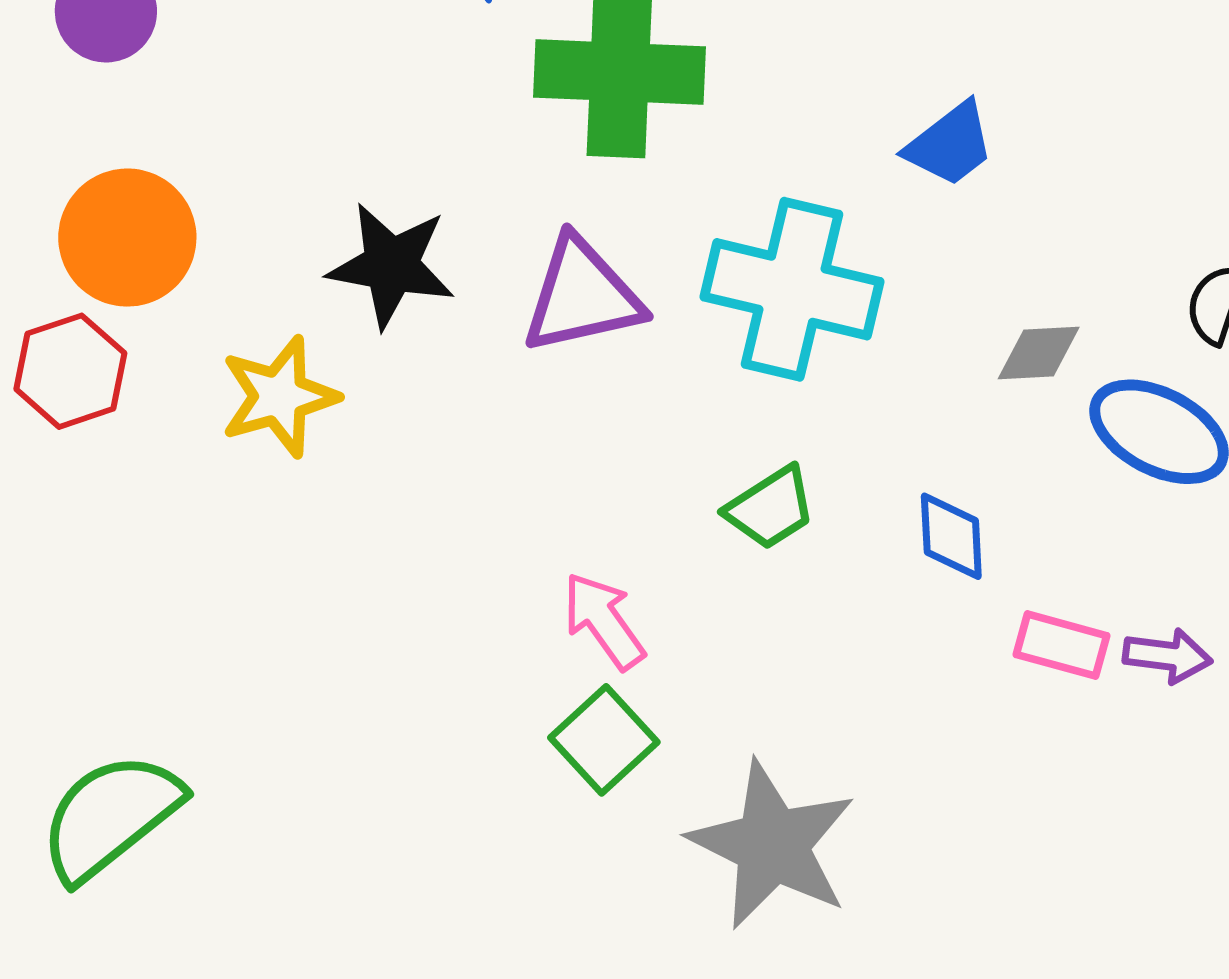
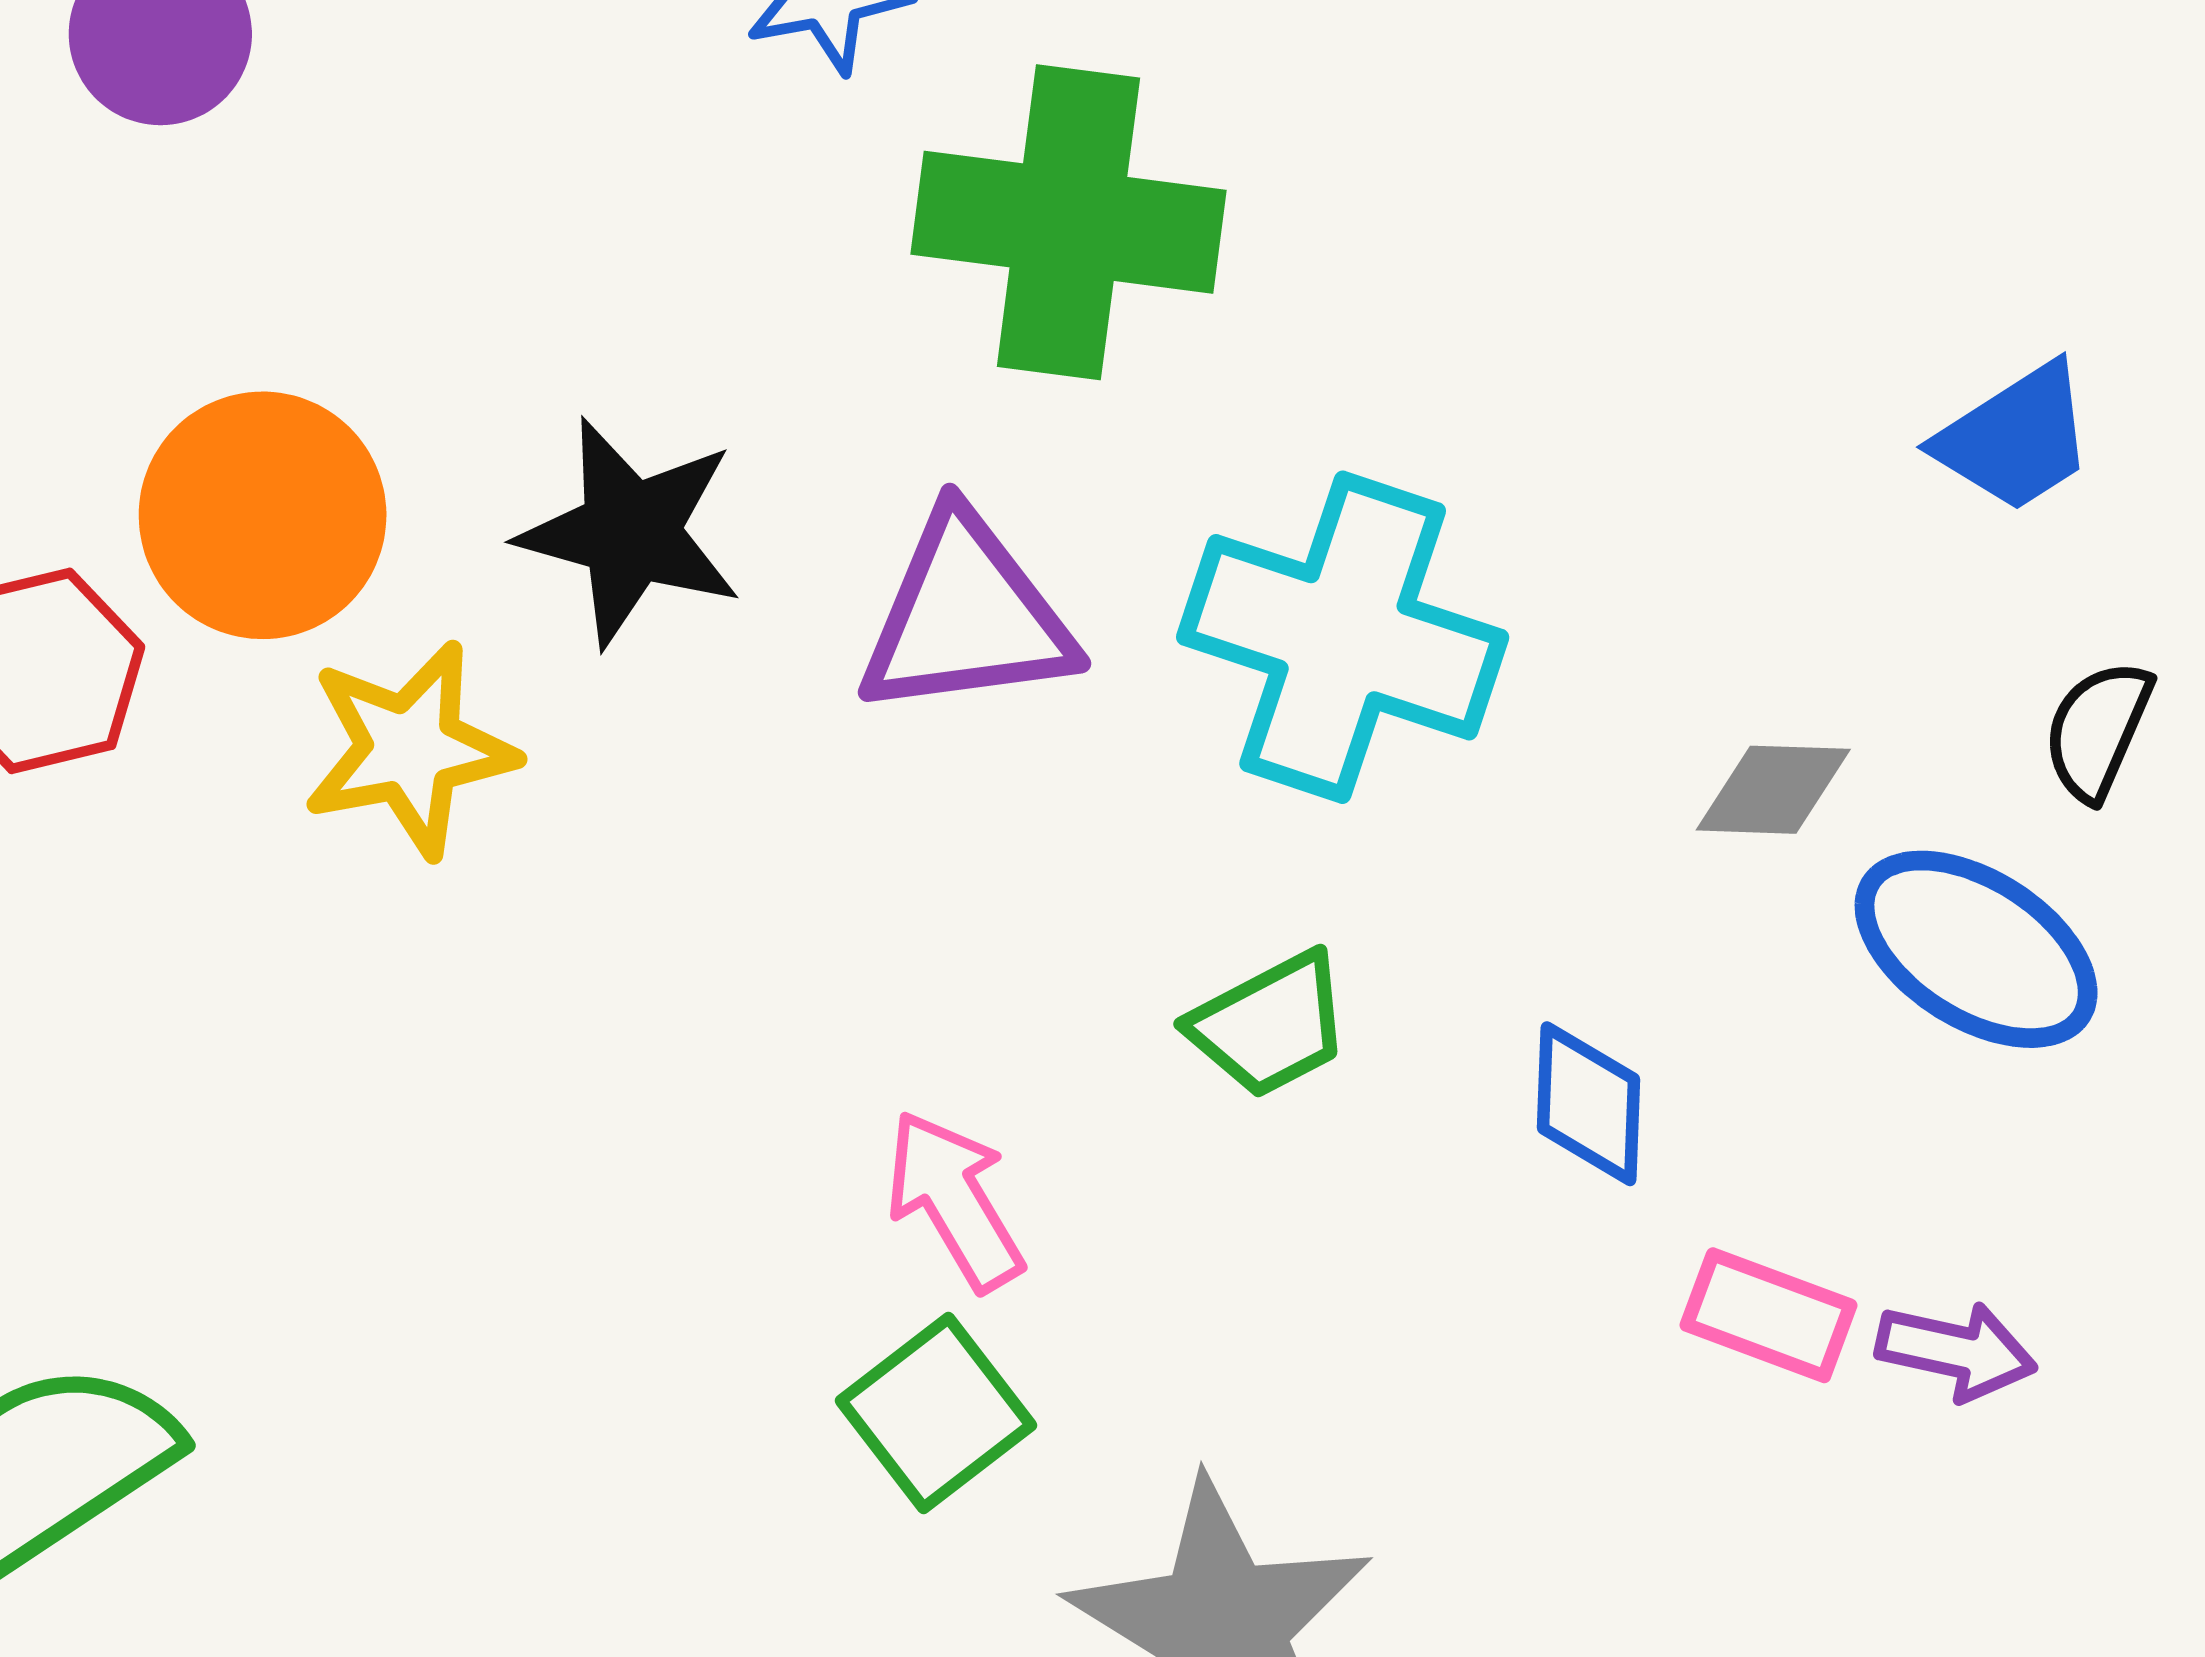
blue trapezoid: (950, 144) -> (2015, 438), moved
orange circle: (127, 238) -> (263, 515), moved

